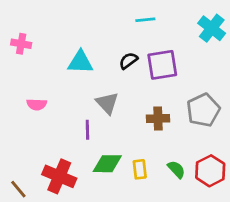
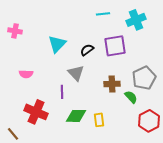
cyan cross: (212, 28) -> (136, 20), moved, turned 30
black semicircle: (128, 61) -> (87, 50), moved
cyan triangle: (80, 62) -> (57, 44), turned -48
green semicircle: (176, 169) -> (131, 97), moved
red cross: (59, 176) -> (36, 112), moved

